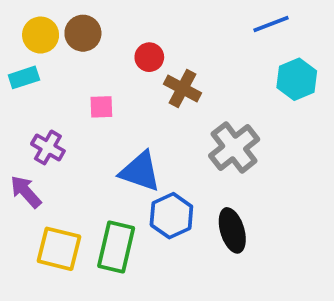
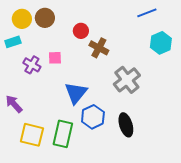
purple cross: (48, 147) -> (32, 65), moved
blue triangle: (140, 171) -> (76, 93), turned 50

